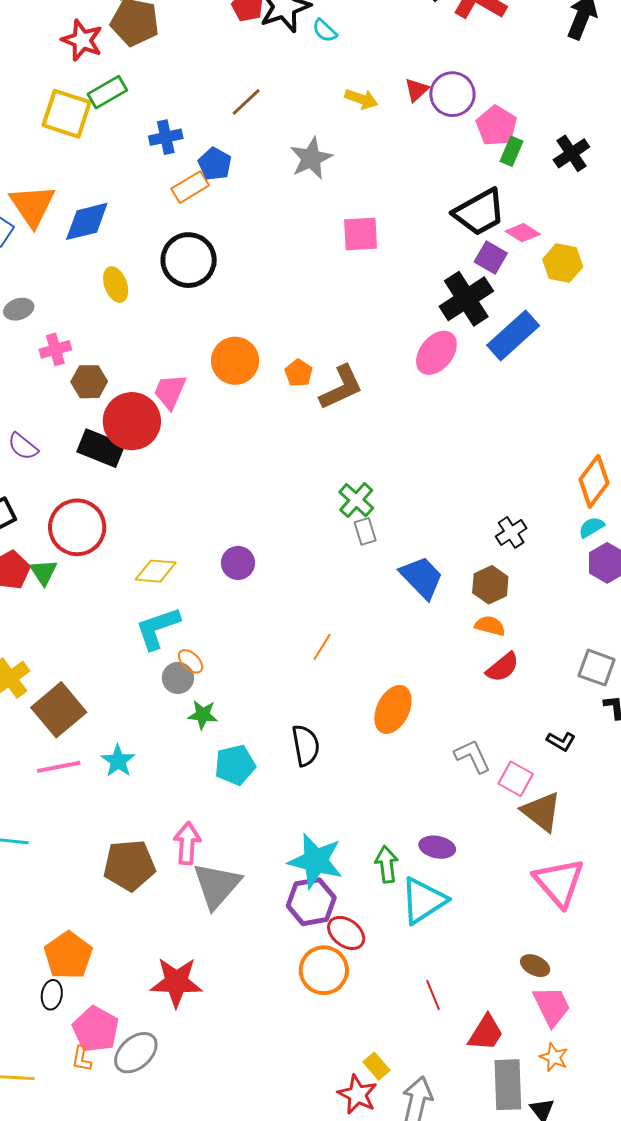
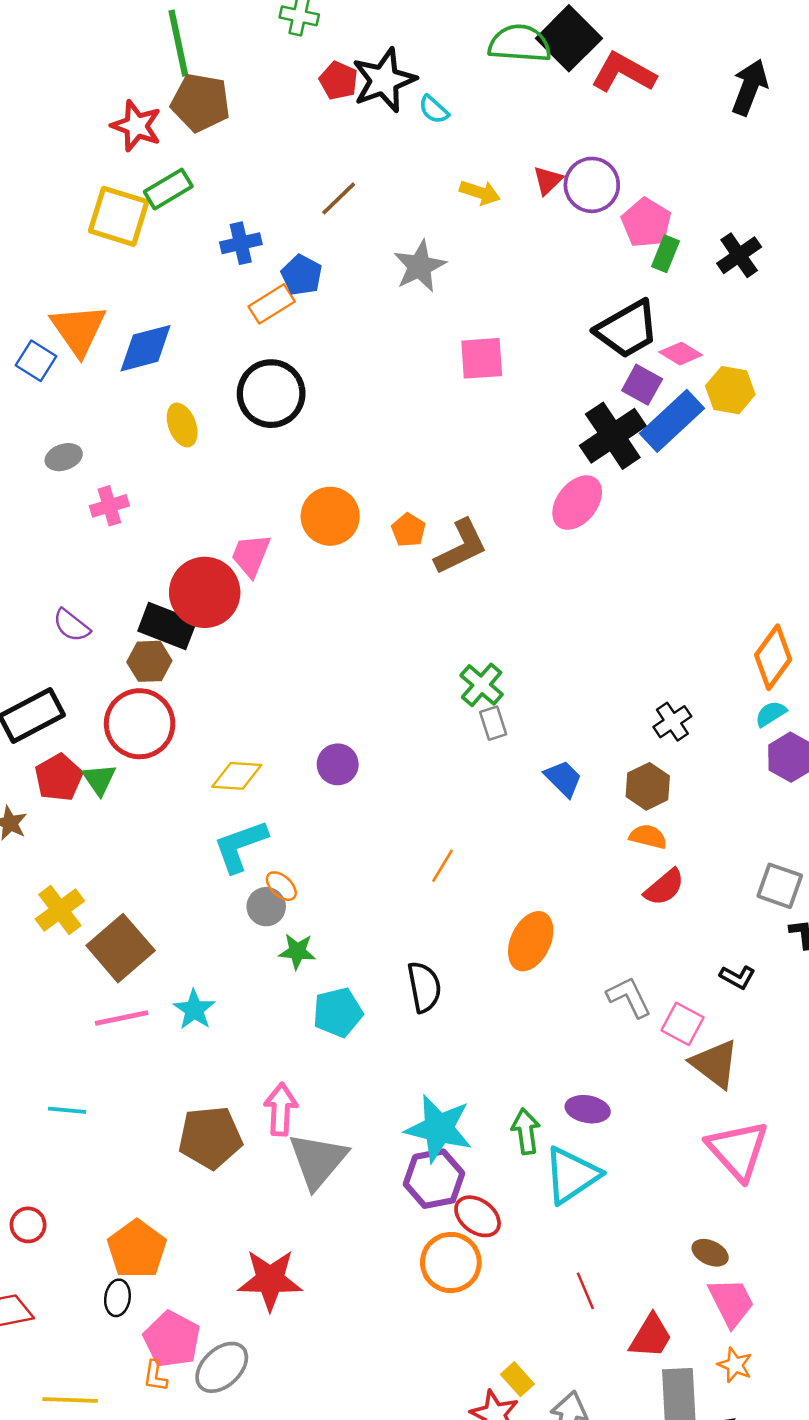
blue rectangle: (513, 335) -> (672, 421), moved
brown hexagon: (89, 382) -> (149, 661), moved
blue trapezoid: (422, 577) -> (563, 779), size x0.7

